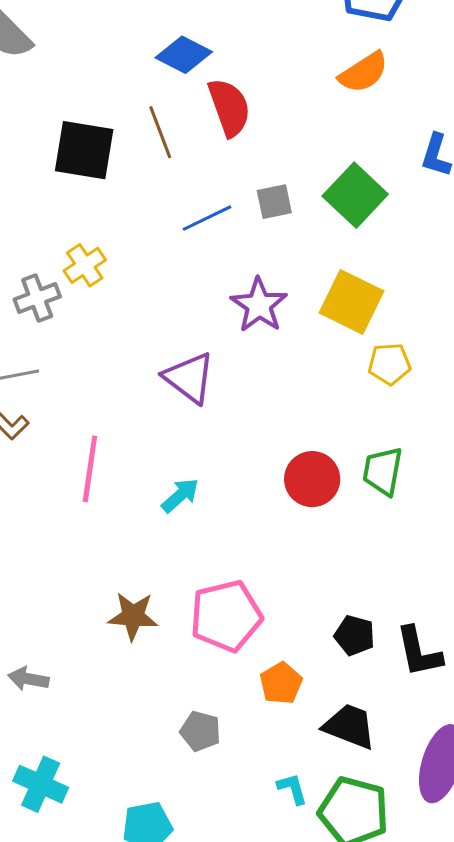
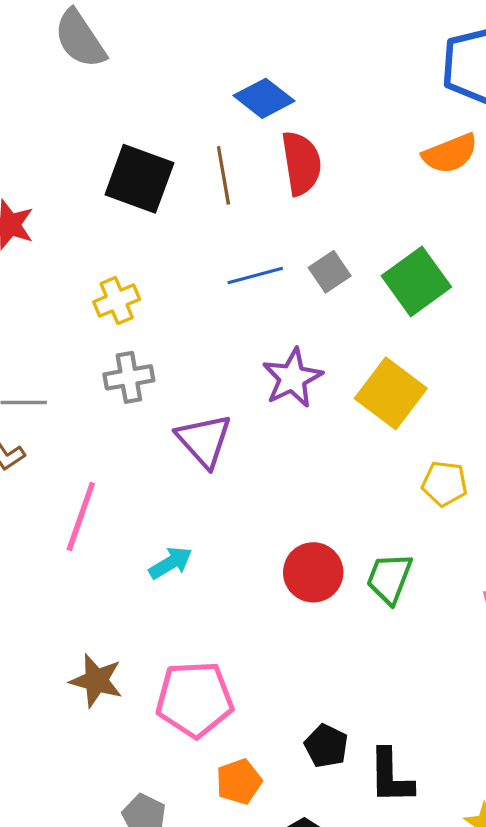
gray square: (274, 202) -> (330, 272), turned -33
gray cross: (37, 298) -> (129, 377), moved
yellow pentagon: (389, 364) -> (444, 484), moved

